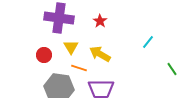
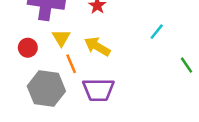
orange line: (79, 68) -> (71, 64), turned 49

